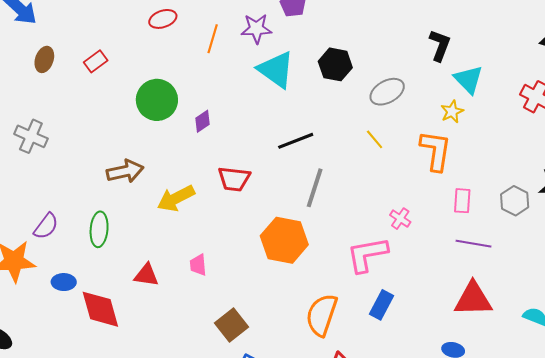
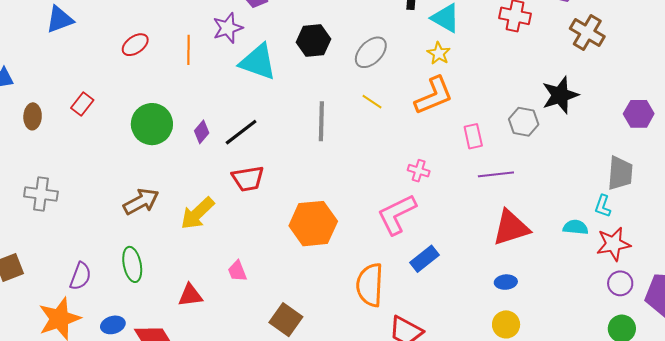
black line: (296, 141) -> (241, 132), moved
orange L-shape: (436, 151) -> (434, 96), turned 75
gray line: (315, 188) -> (321, 121), moved
blue rectangle: (382, 305) -> (425, 259), turned 40

